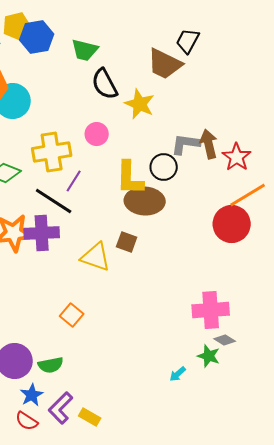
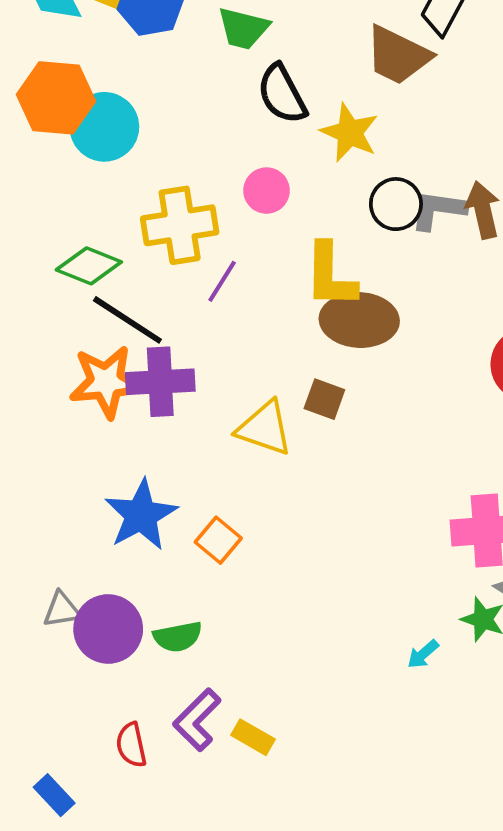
black circle: (164, 167) -> (396, 204), moved
black line: (54, 201) -> (127, 320), moved
blue star: (32, 395) -> (141, 515), moved, size x1.6
red semicircle: (27, 421) -> (131, 745), turned 45

